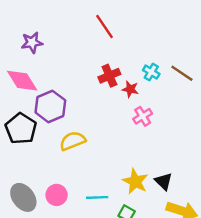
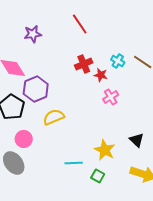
purple star: (32, 43) -> (33, 34), moved
black triangle: (164, 181) -> (137, 140), moved
pink circle: (57, 195) -> (24, 139), moved

